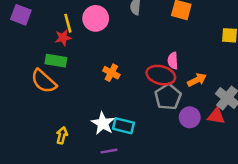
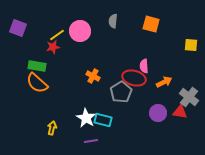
yellow line: (68, 23) -> (57, 35), turned 70
green rectangle: (56, 61) -> (37, 66), moved
gray pentagon: (168, 97) -> (121, 92), moved

